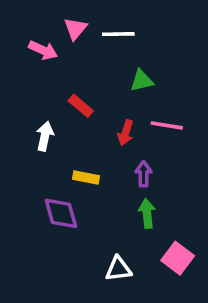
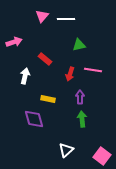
pink arrow: (43, 50) -> (14, 42), moved, turned -42
pink square: (178, 258) -> (102, 156), moved
white triangle: (118, 269) -> (66, 150), turned -35

